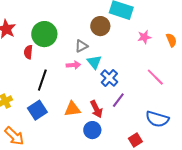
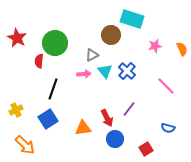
blue cross: (109, 78) -> (127, 71), moved
orange triangle: (72, 109) -> (83, 128), moved
blue semicircle: (157, 119) -> (168, 128), size x0.6
blue circle: (92, 130) -> (115, 139), moved

